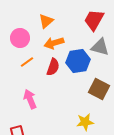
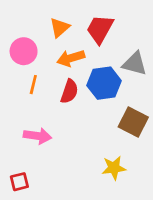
red trapezoid: (94, 20) -> (100, 29), moved
orange line: (27, 62) -> (33, 85), turned -40
pink arrow: (30, 99) -> (37, 136), turned 120

